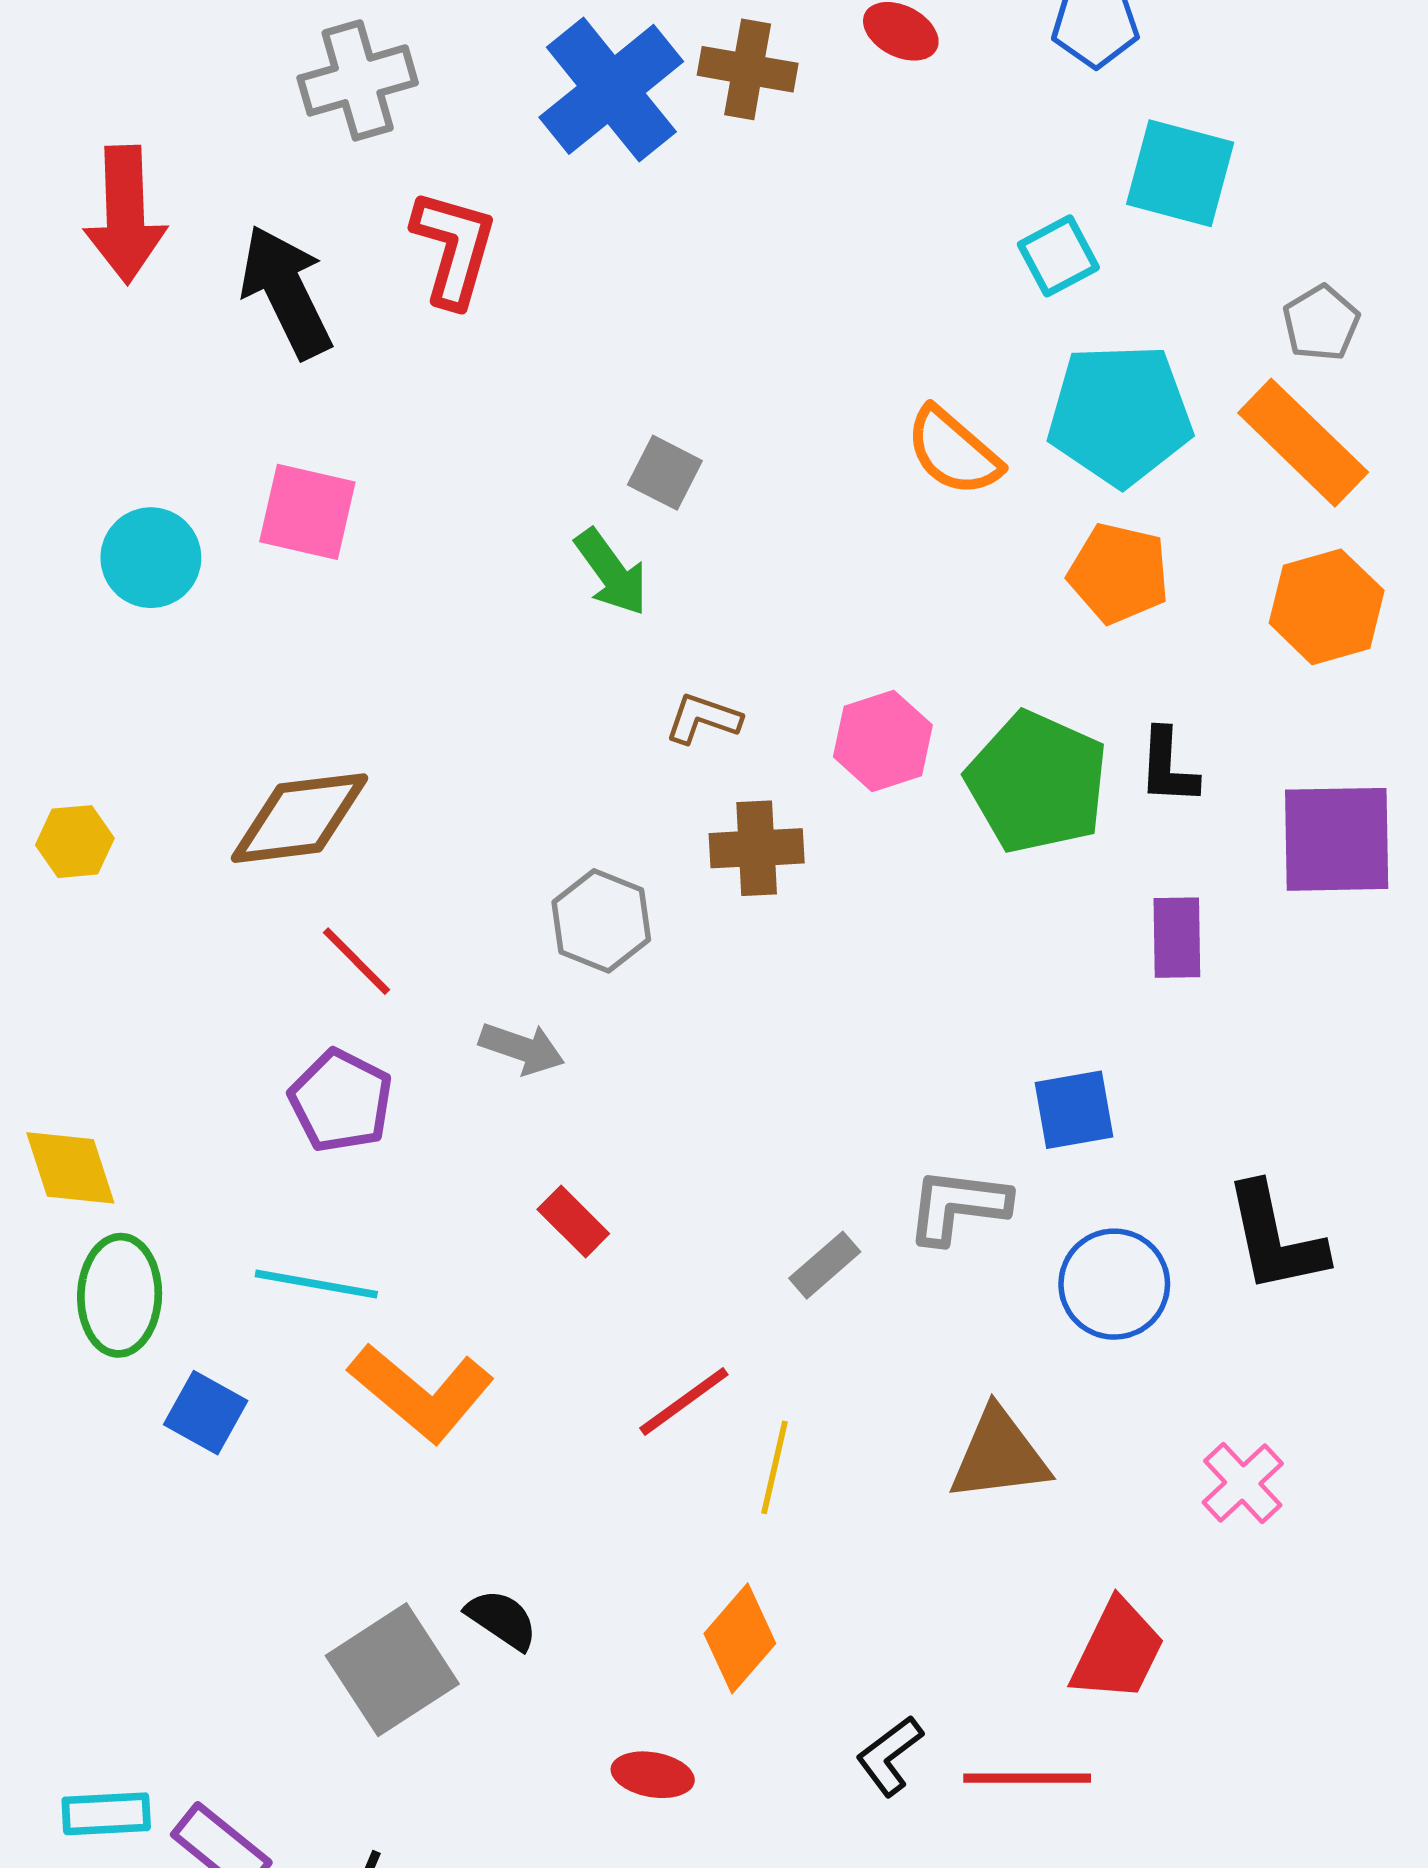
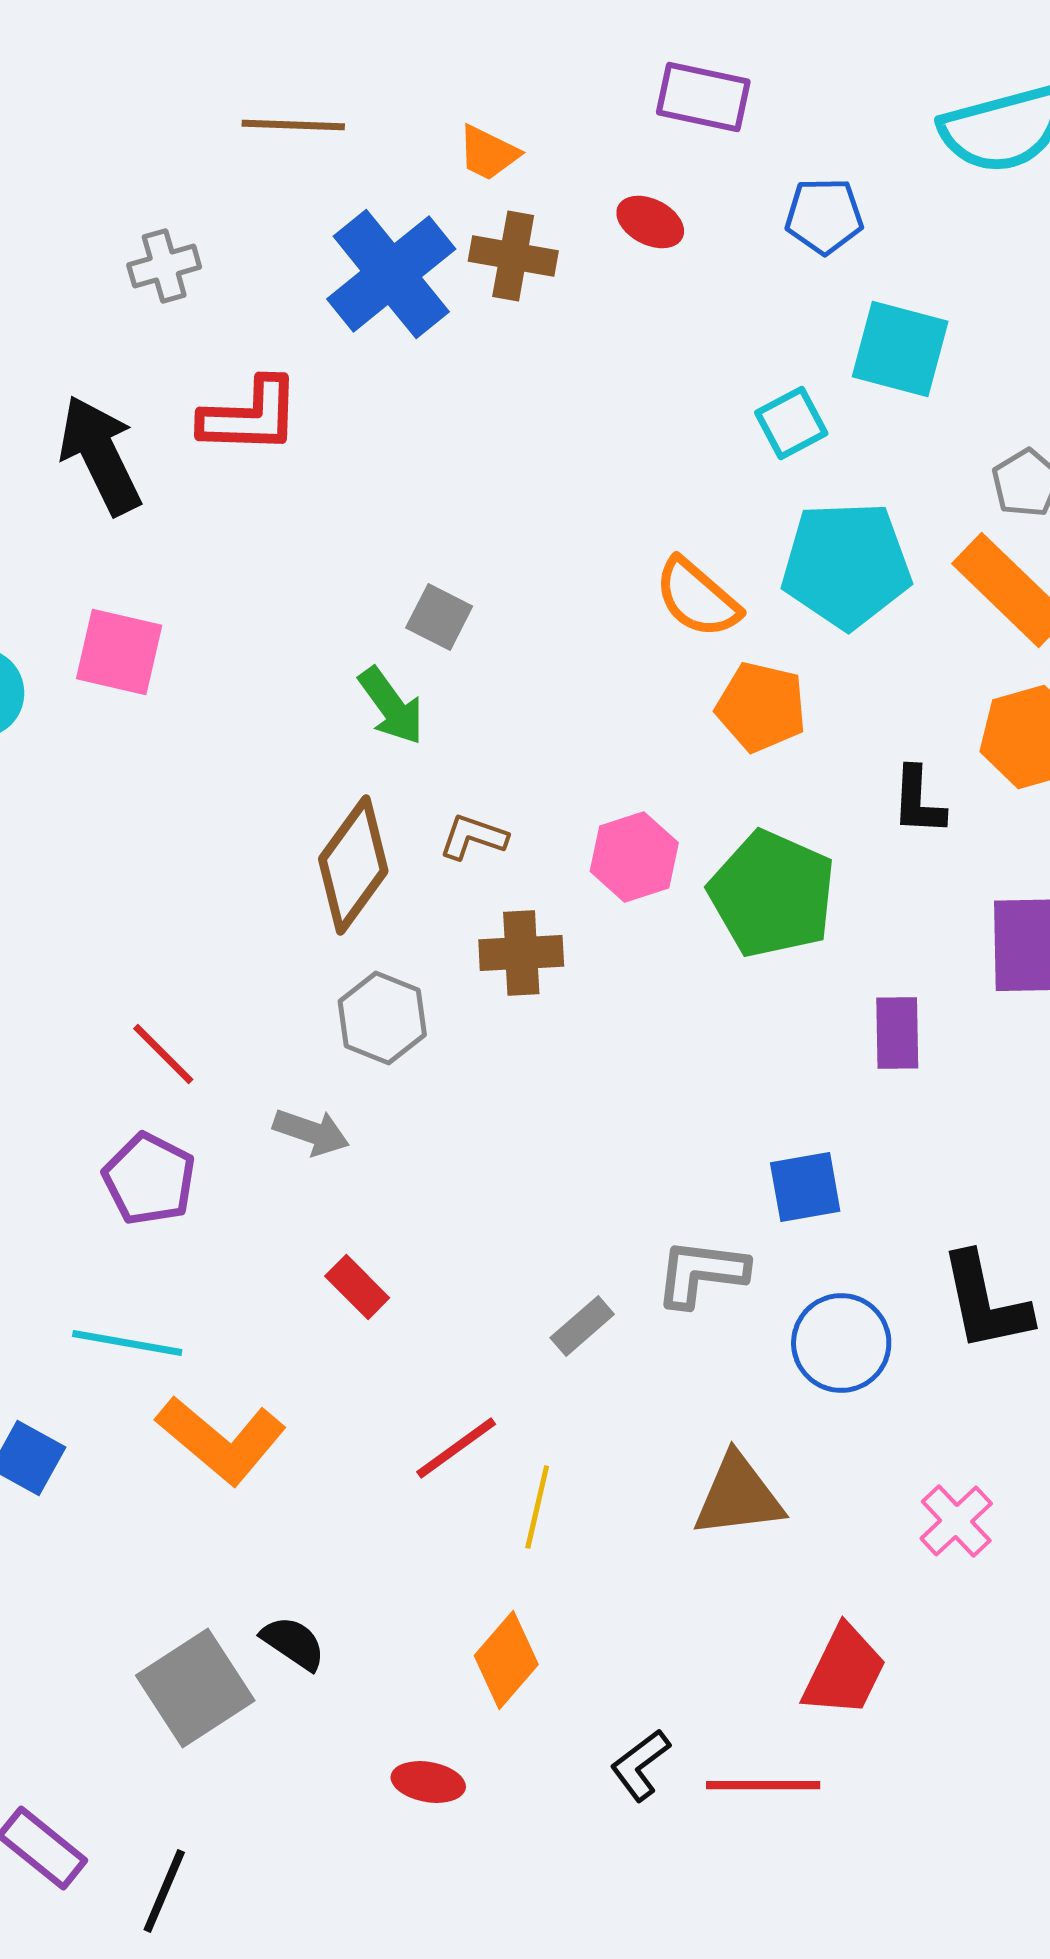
gray cross: (358, 80) -> (164, 266), size x0.7
red L-shape: (454, 248) -> (250, 416), turned 76
orange pentagon: (1119, 573) -> (761, 707), moved
black L-shape: (1168, 767) -> (918, 801), moved
brown diamond: (300, 818) -> (353, 865), moved, turned -47

